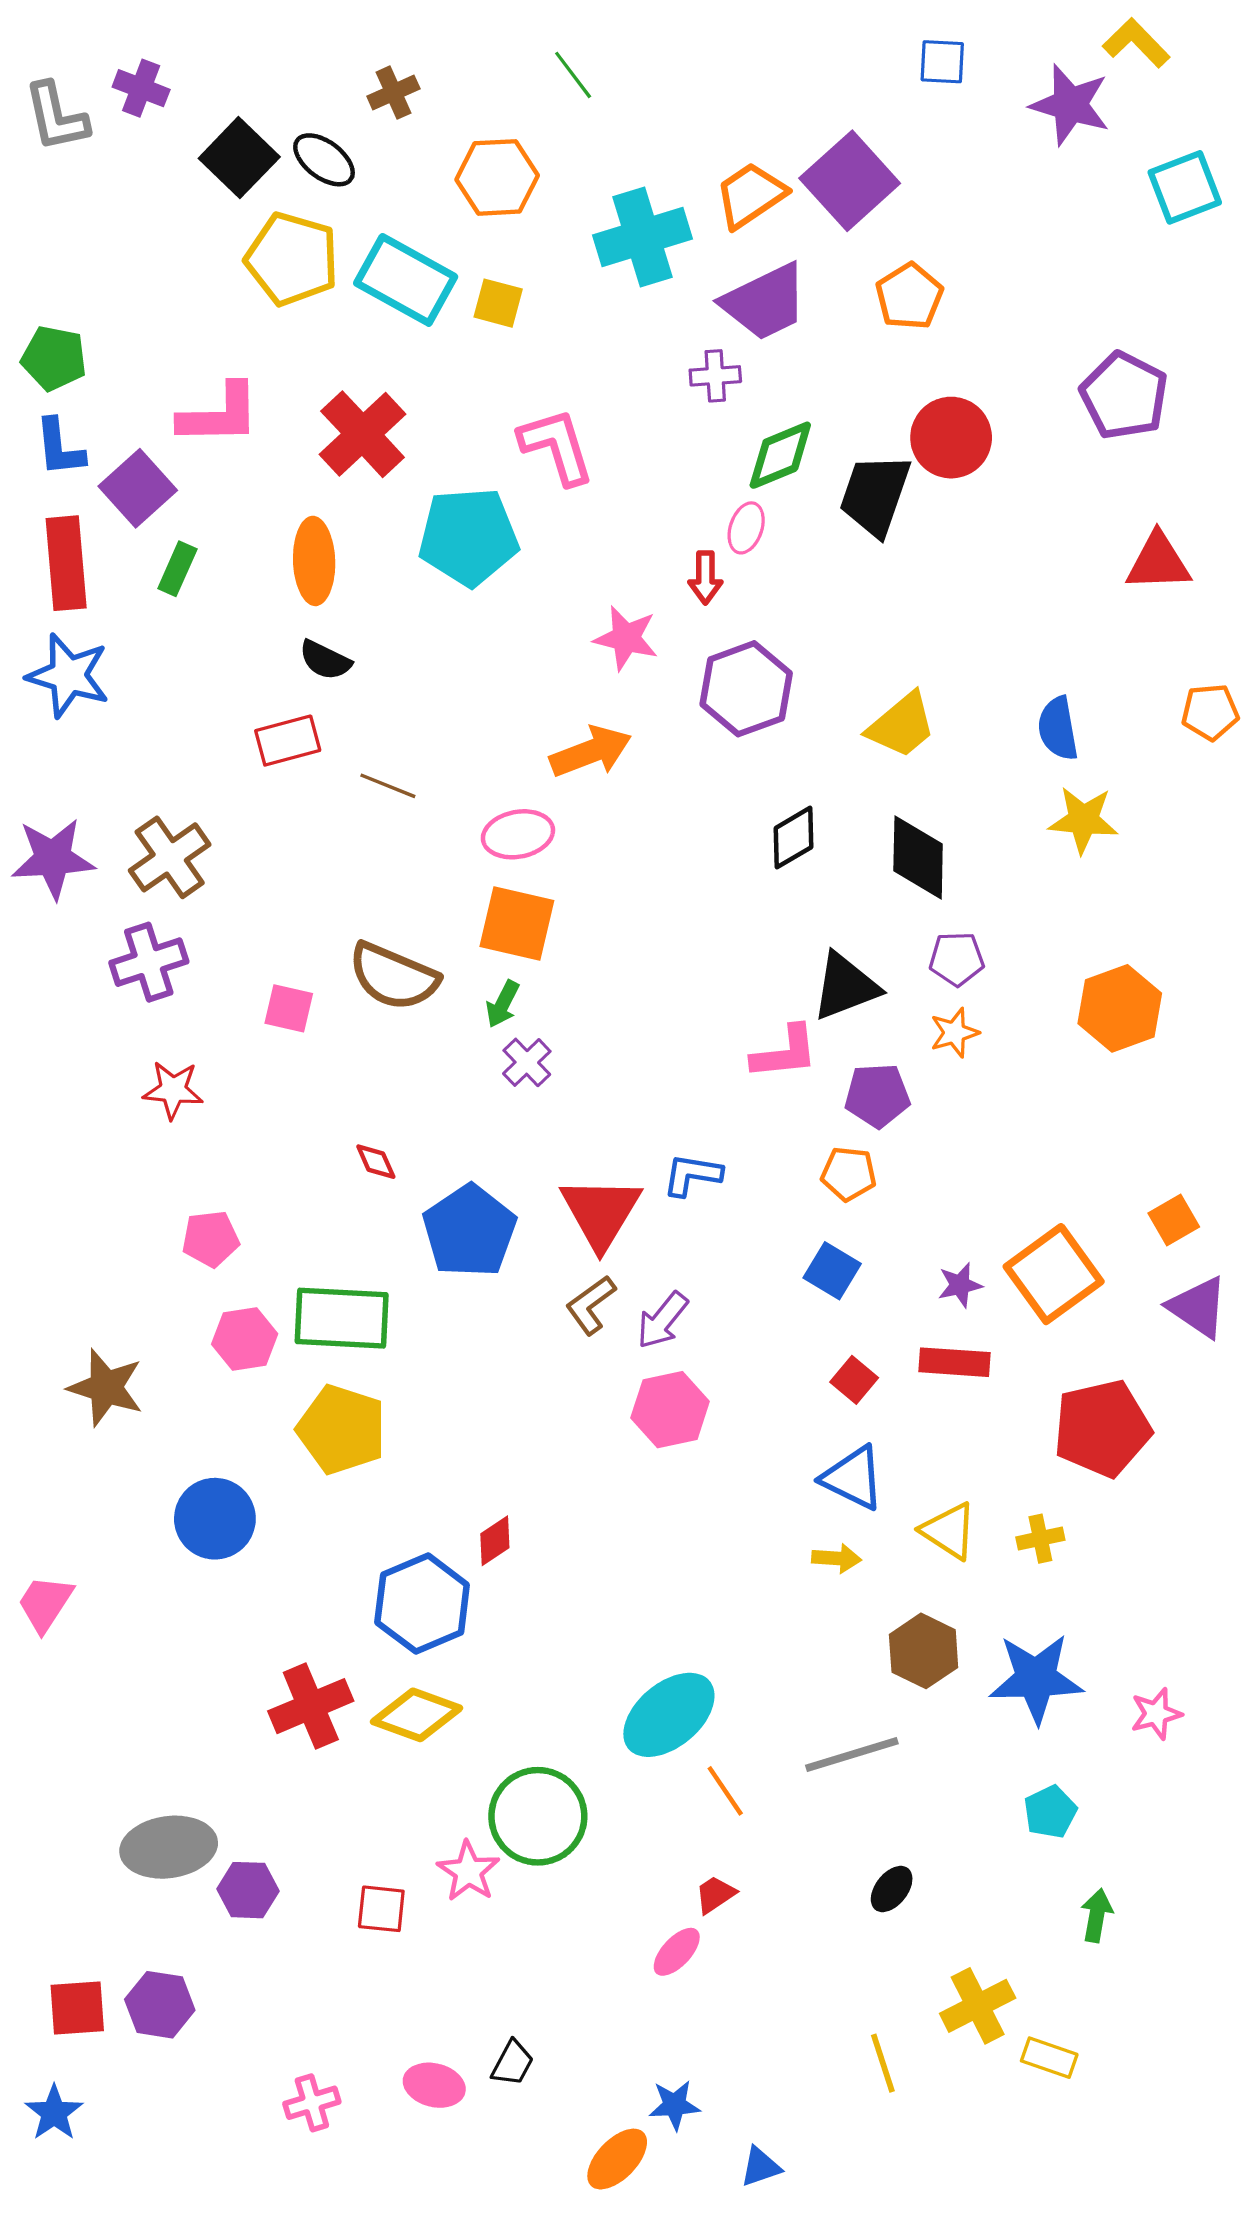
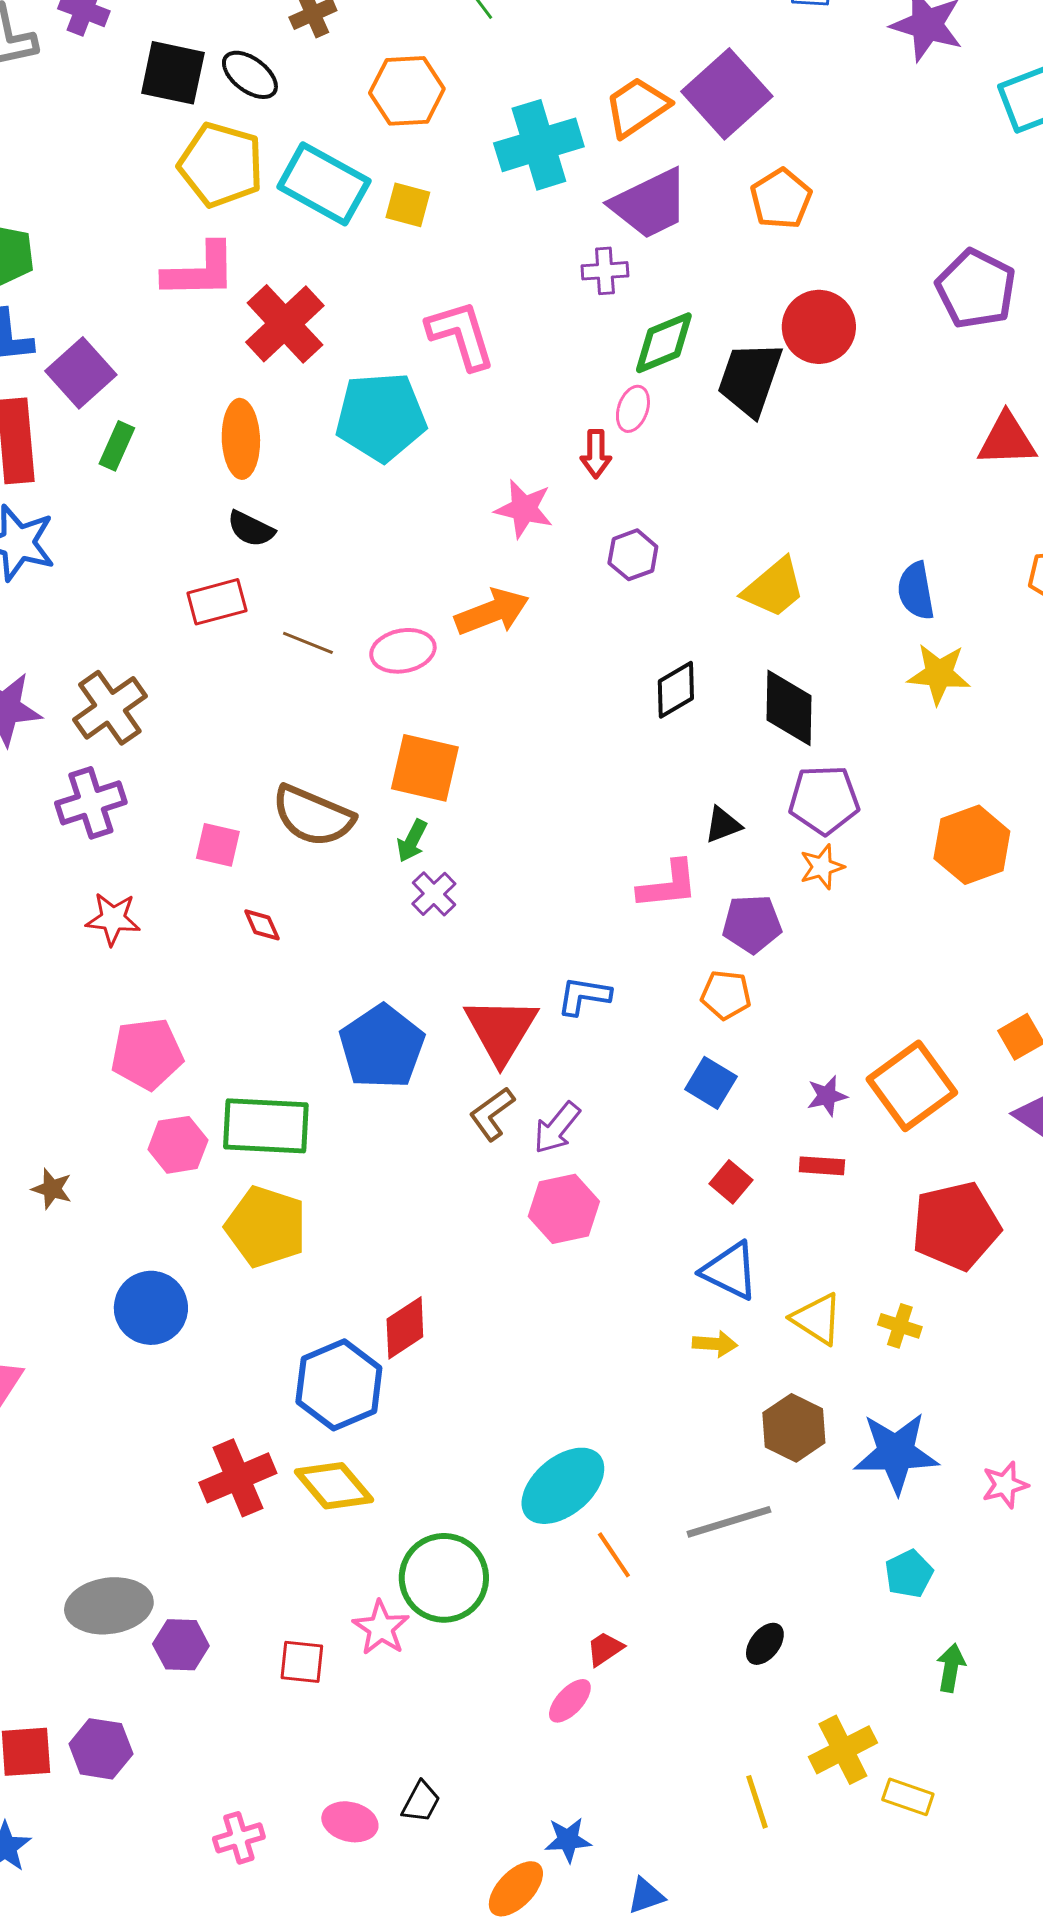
black square: (239, 158) -> (173, 73), turned -32
pink L-shape: (219, 414) -> (200, 271), moved
purple hexagon: (746, 689) -> (633, 555), size x0.6
pink ellipse: (518, 834) -> (403, 651), moved
purple pentagon: (957, 959) -> (824, 800), size x1.4
black triangle: (845, 986) -> (723, 825), size x0.6
red diamond: (376, 1162) -> (262, 925), moved
pink pentagon: (211, 1239) -> (147, 1054), size x1.4
red rectangle: (954, 1362) -> (822, 1166), size x0.7
brown star: (106, 1388) -> (52, 1189), size x0.6
yellow cross: (1040, 1539) -> (900, 1326), turned 30
red diamond: (495, 1541) -> (405, 1328), size x1.4
yellow diamond: (417, 1715) -> (334, 1486), turned 30

